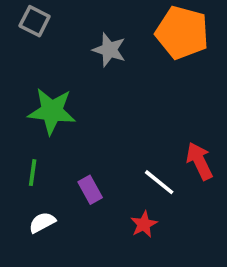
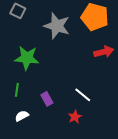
gray star: (109, 50) -> (57, 26), size x1.5
red arrow: (199, 161) -> (104, 52), moved, turned 102

